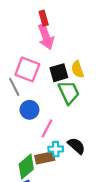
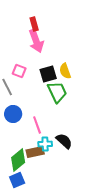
pink square: (27, 69) -> (19, 71), size x0.6
blue circle: (29, 110) -> (13, 114), moved
pink line: (47, 128) -> (37, 125), turned -48

